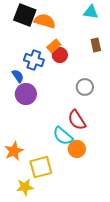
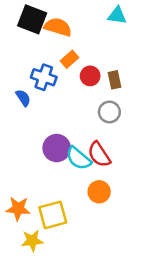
brown rectangle: (96, 45) -> (115, 80), moved
red circle: (60, 55) -> (90, 76), moved
purple circle: (26, 94) -> (57, 148), moved
cyan semicircle: (63, 136) -> (79, 158), moved
orange star: (14, 151) -> (18, 209), moved, turned 30

